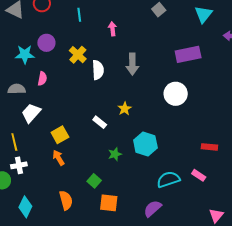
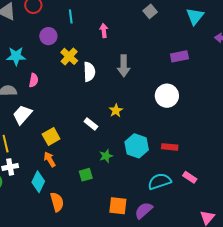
purple circle: (46, 43) -> (48, 36), moved
purple rectangle: (188, 54) -> (179, 56), size x0.7
red rectangle: (209, 147) -> (170, 147), moved
green square: (94, 181) -> (86, 175), moved, turned 32
orange square: (109, 203) -> (118, 206), moved
cyan diamond: (25, 207) -> (38, 182), moved

